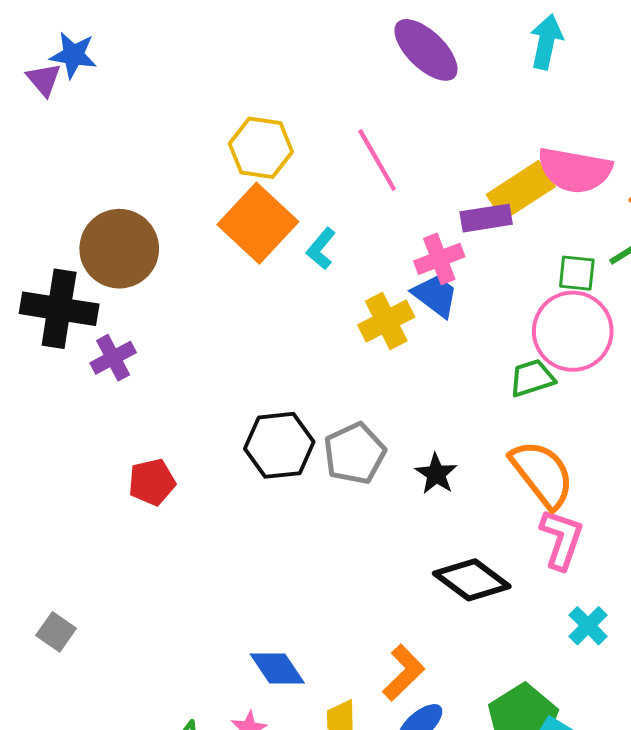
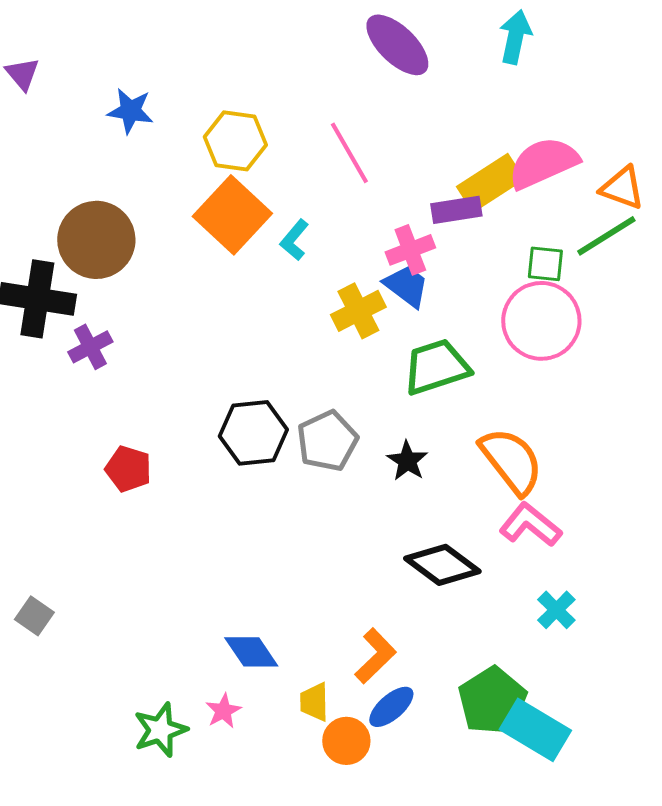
blue star: (73, 55) -> (130, 111), moved
pink semicircle: (575, 170) -> (543, 163), turned 146
green trapezoid: (532, 378) -> (436, 367), moved, size x1.5
red pentagon: (152, 482) -> (128, 469), turned 30
pink L-shape: (562, 539) -> (530, 525), turned -70

